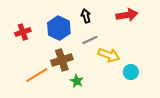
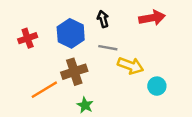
gray line: (90, 40) -> (108, 48), turned 35
green star: (77, 81) -> (85, 105), moved

